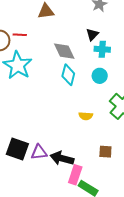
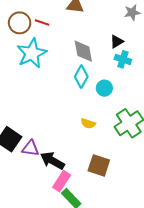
cyan circle: (100, 76) -> (104, 88), moved
brown square: (105, 152) -> (99, 165), size x1.5

